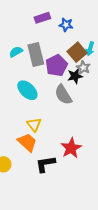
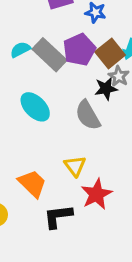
gray rectangle: (36, 55) -> (49, 55), turned -35
purple pentagon: (56, 65) -> (79, 50), moved
yellow triangle: (34, 125) -> (75, 166), moved

